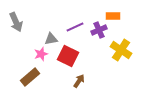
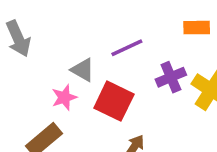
purple cross: (99, 30) -> (171, 77), moved
gray triangle: (51, 39) -> (83, 70), turned 40

